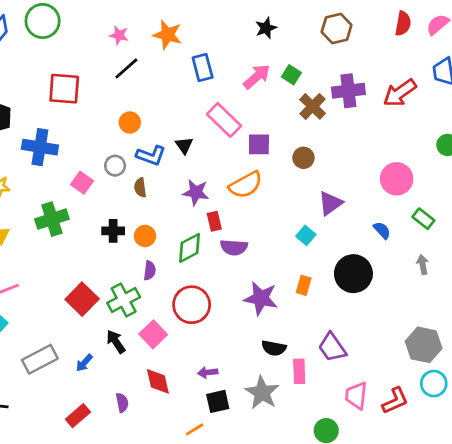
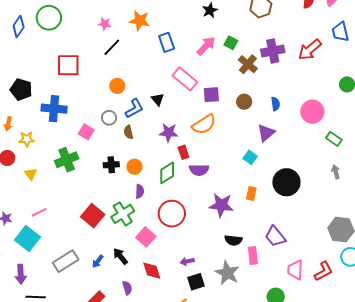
blue L-shape: (151, 156) -> (134, 108), turned -45
blue semicircle: (382, 230) -> (275, 104), moved, turned 40
black arrow: (116, 342) -> (120, 256), moved

